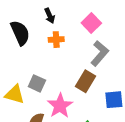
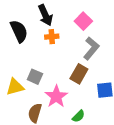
black arrow: (50, 16) -> (45, 15), size x1.5
yellow triangle: (15, 94) -> (15, 87), turned -30

